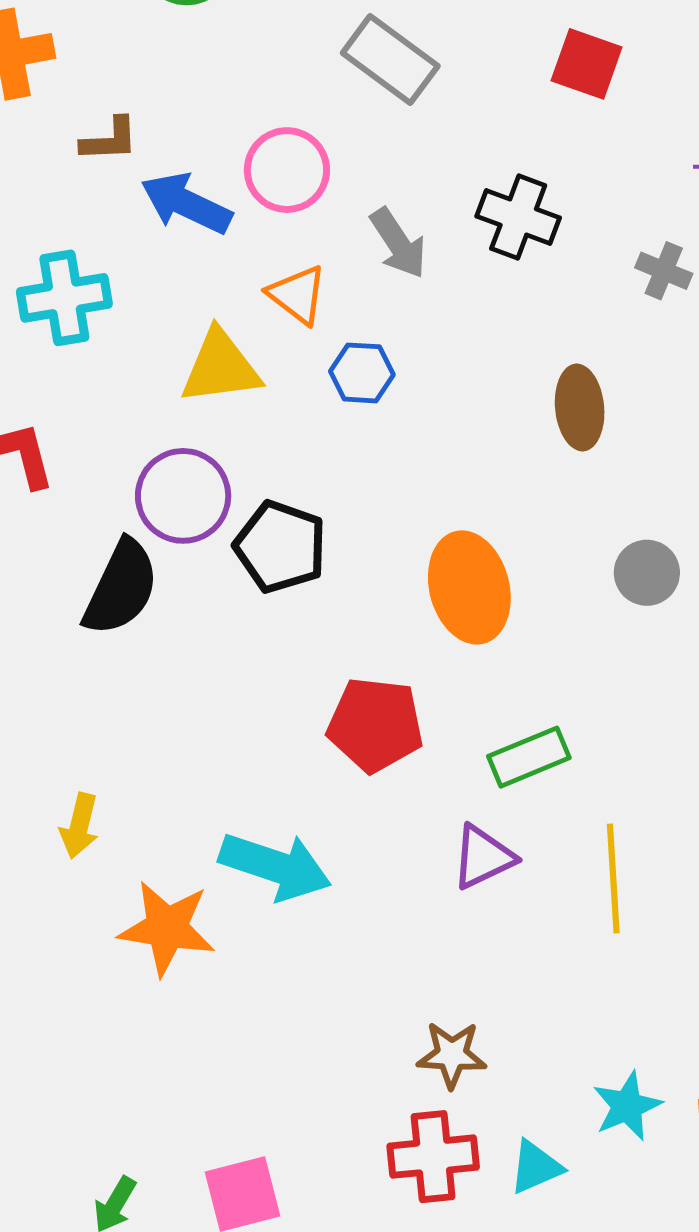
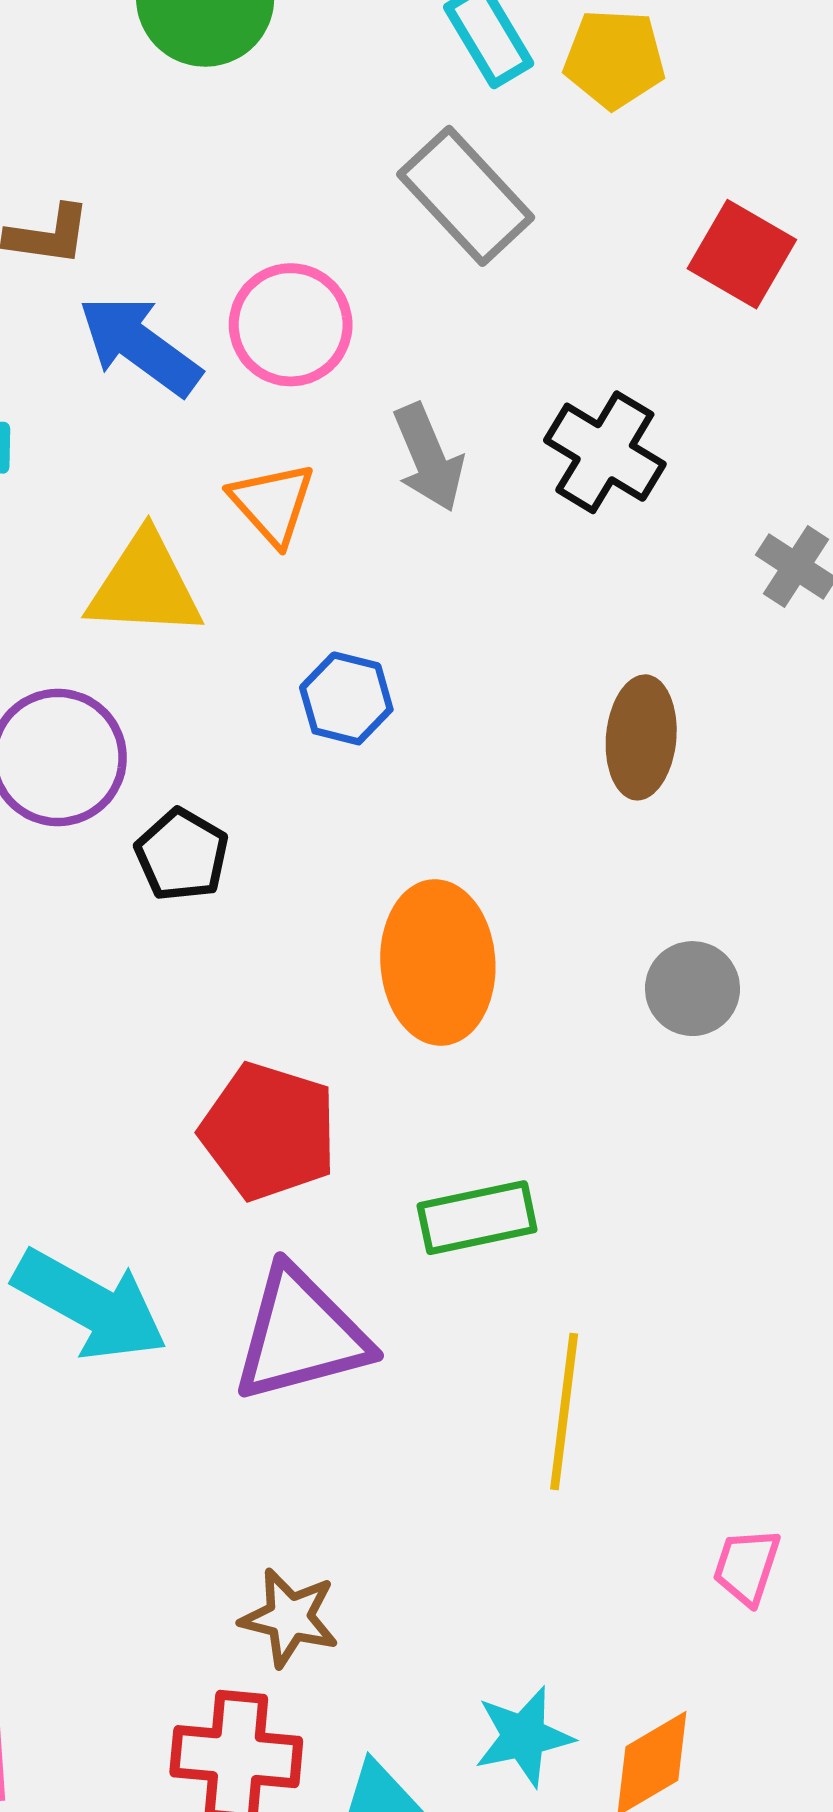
blue hexagon: (362, 373) -> (346, 698), moved
black pentagon: (280, 547) -> (182, 855), size x0.7
purple triangle: (483, 857) -> (301, 1335), moved, size x1.5

